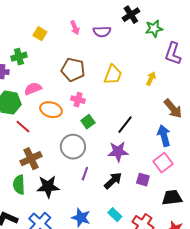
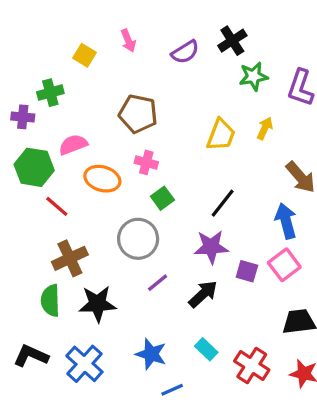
black cross: (131, 15) -> (232, 41), moved
pink arrow: (75, 28) -> (128, 41), moved
green star: (154, 29) -> (253, 76), moved
purple semicircle: (102, 32) -> (185, 52), turned -30
yellow trapezoid: (113, 75) -> (221, 135), moved
purple line: (85, 174) -> (158, 283), turned 32
purple square: (143, 180) -> (247, 271), moved

